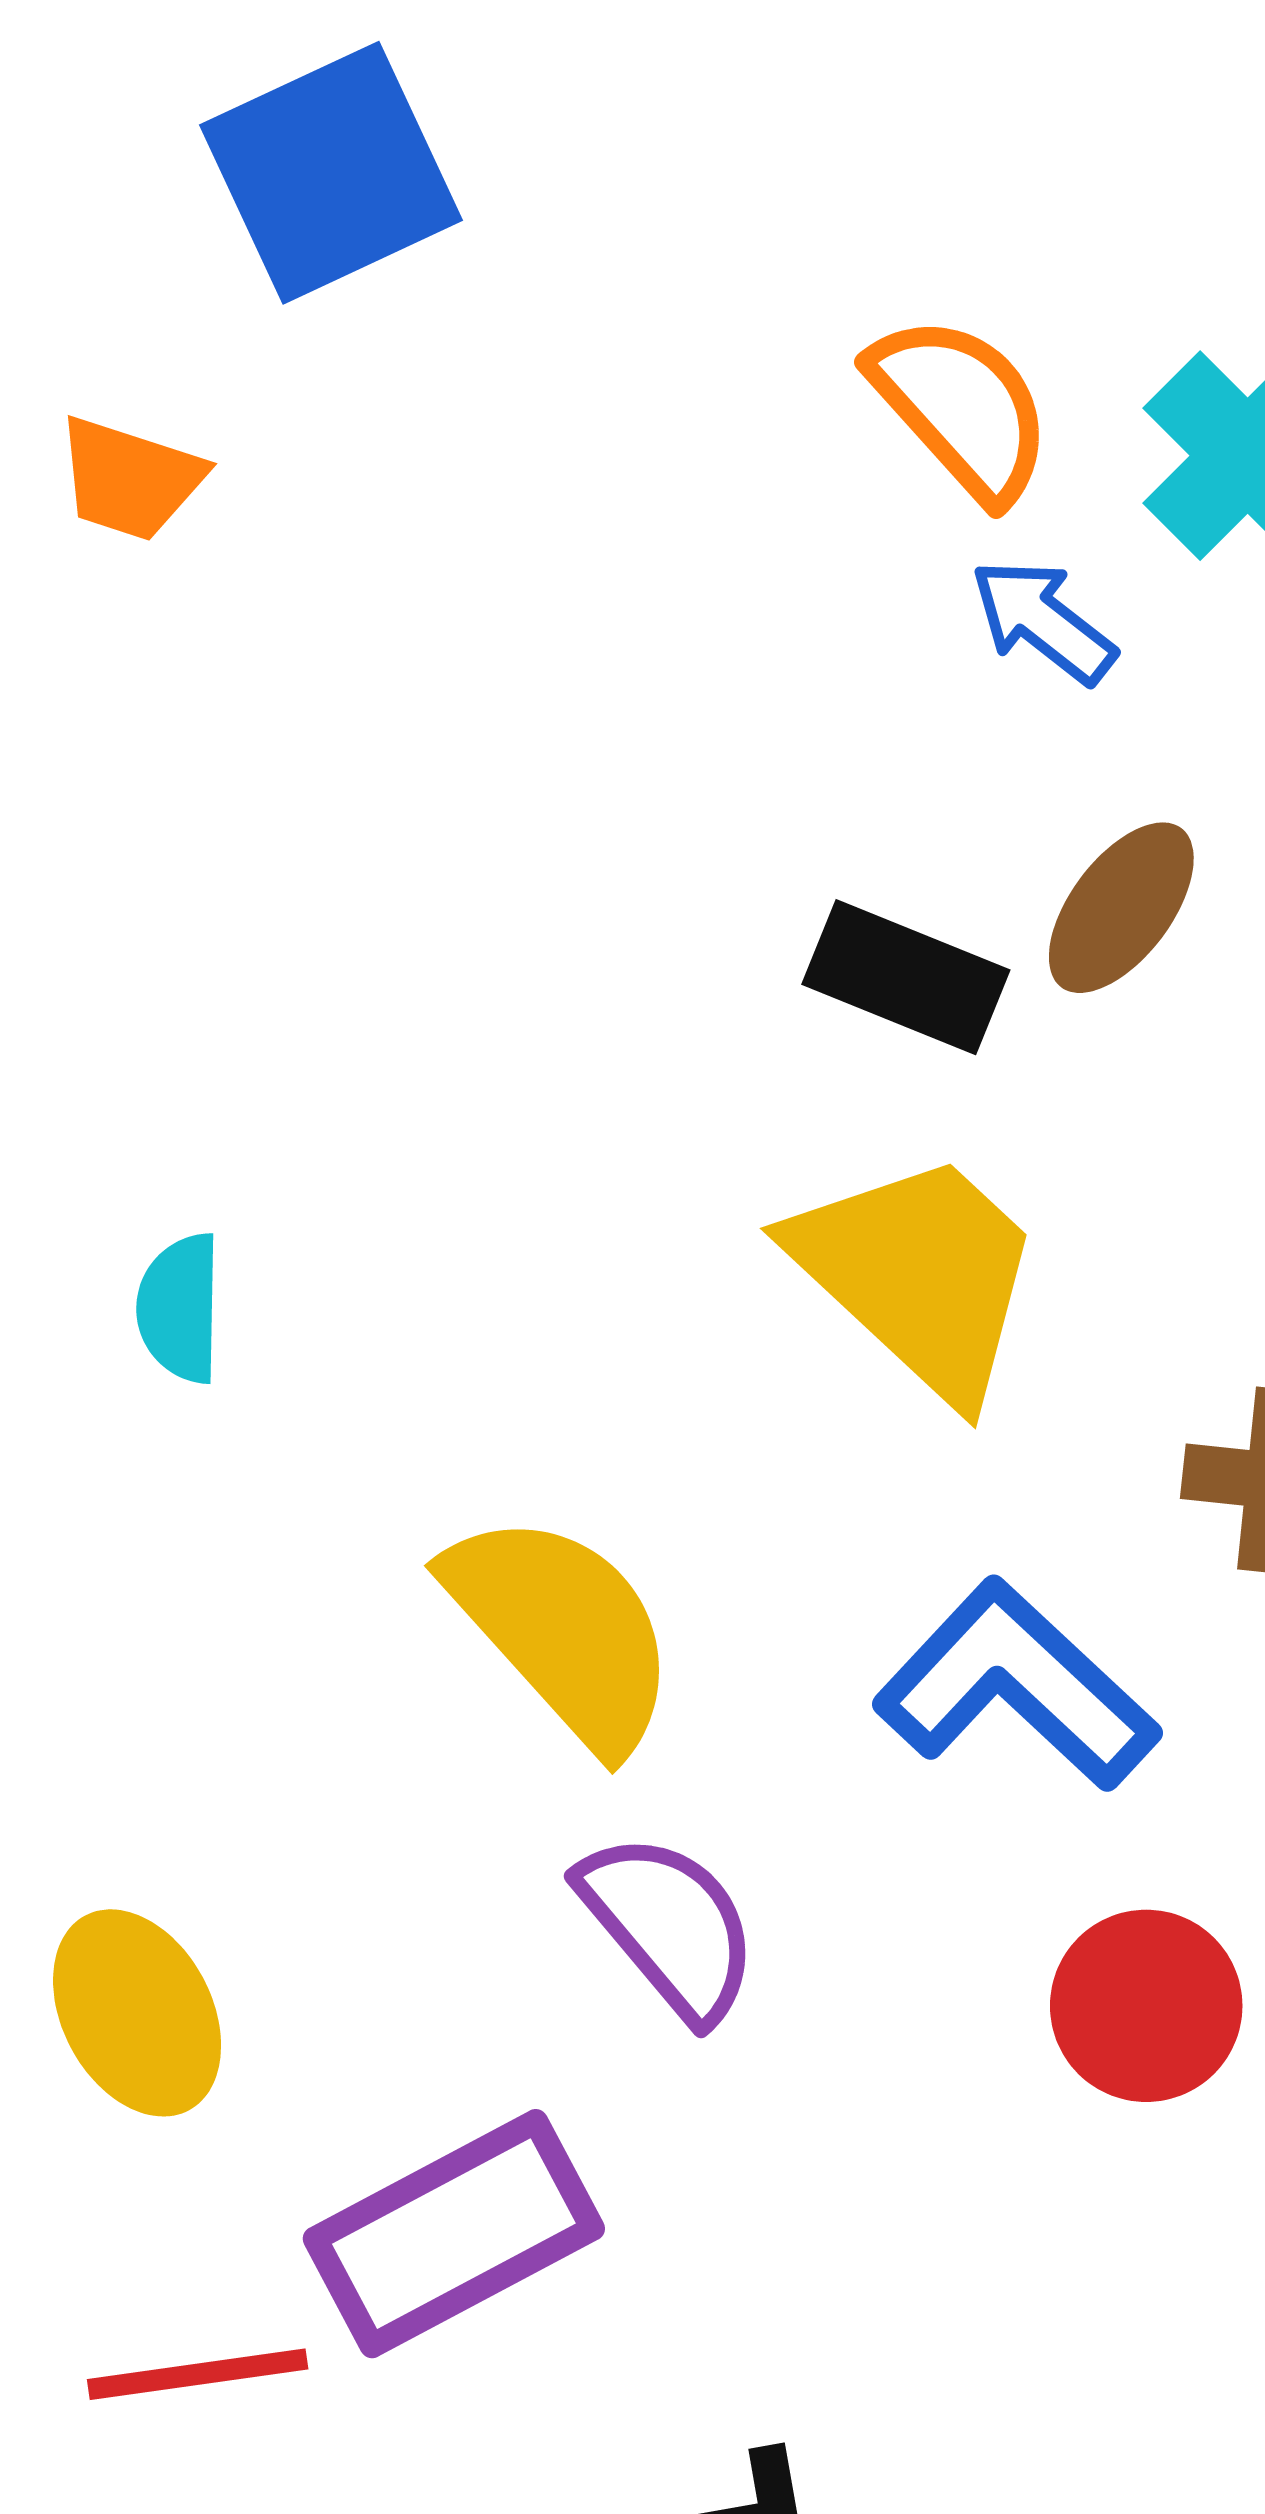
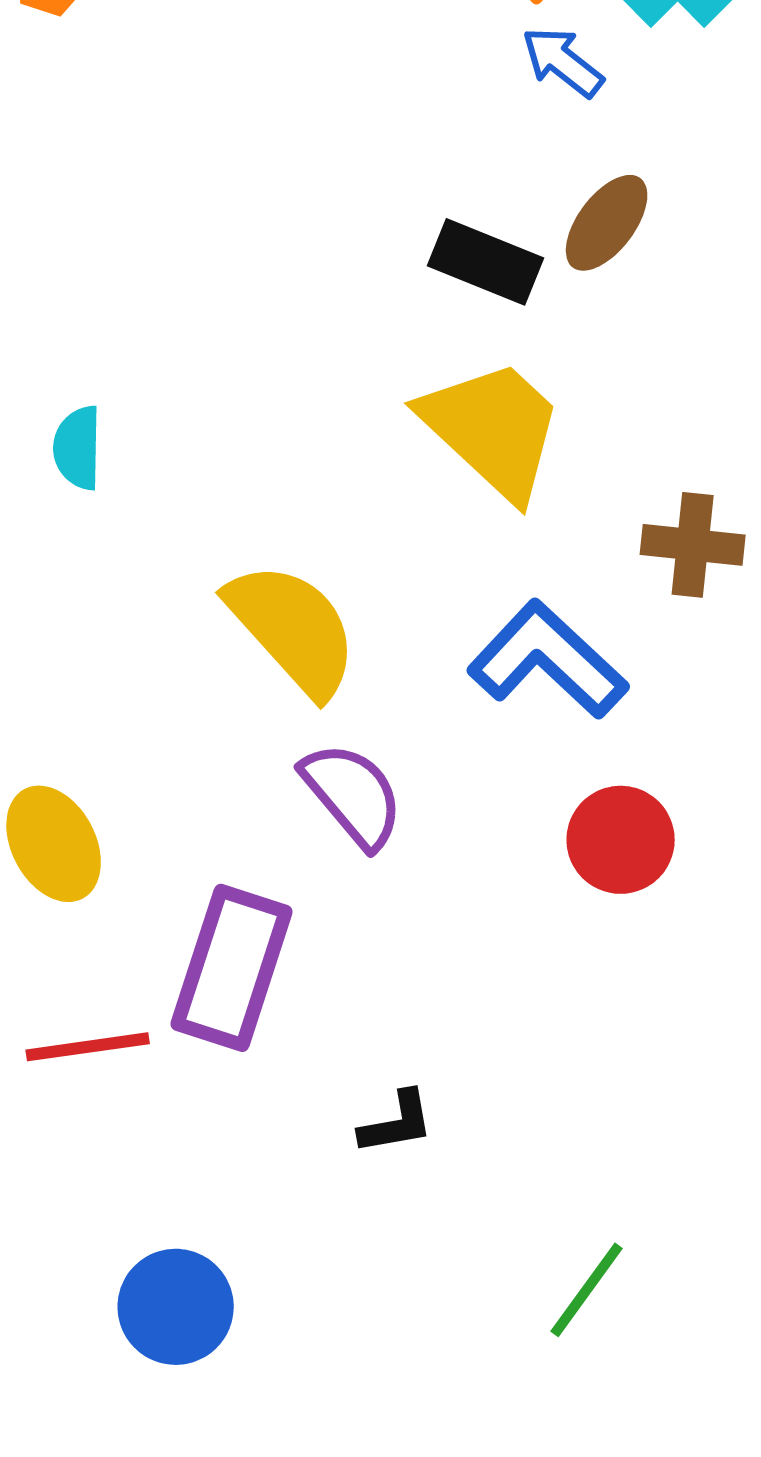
purple rectangle: (454, 2234) -> (232, 968), turned -44

